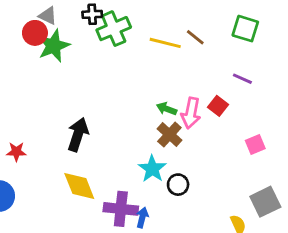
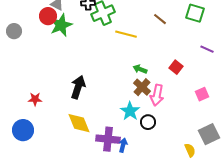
yellow line: (165, 43) -> (126, 34), moved
purple line: (242, 79) -> (207, 49), moved
pink arrow: (191, 113) -> (157, 95), moved

